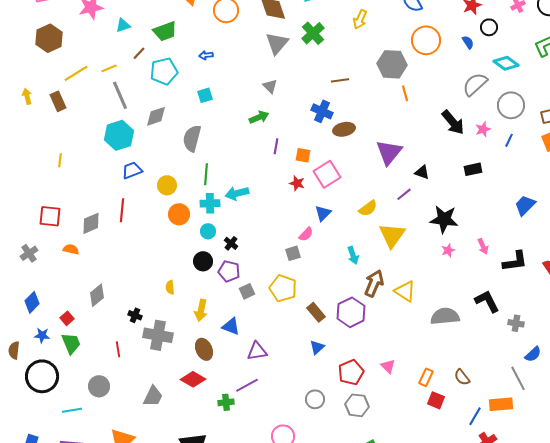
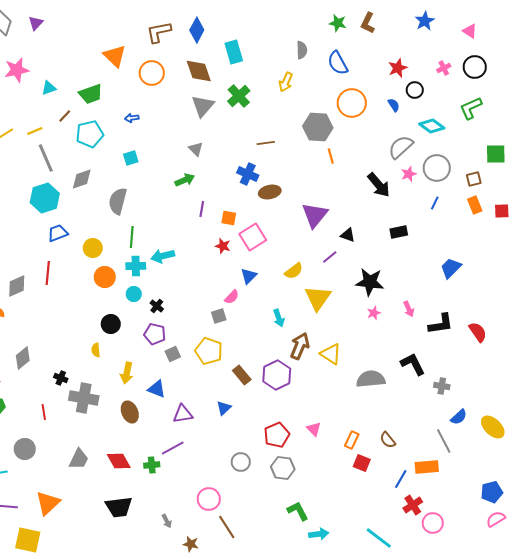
pink star: (483, 129) -> (409, 174), moved
black circle: (203, 261) -> (111, 324), moved
blue triangle: (317, 347) -> (224, 408), moved
red diamond: (193, 379) -> (119, 461), moved, turned 30

